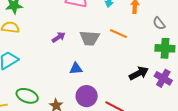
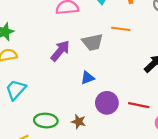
purple arrow: (59, 37) -> (60, 51), size x1.5

